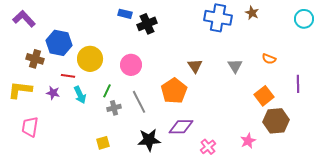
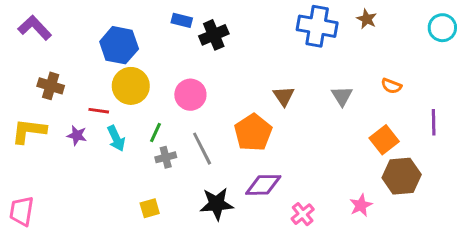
blue hexagon: (59, 43) -> (119, 45), moved
pink trapezoid: (30, 127) -> (22, 211), moved

